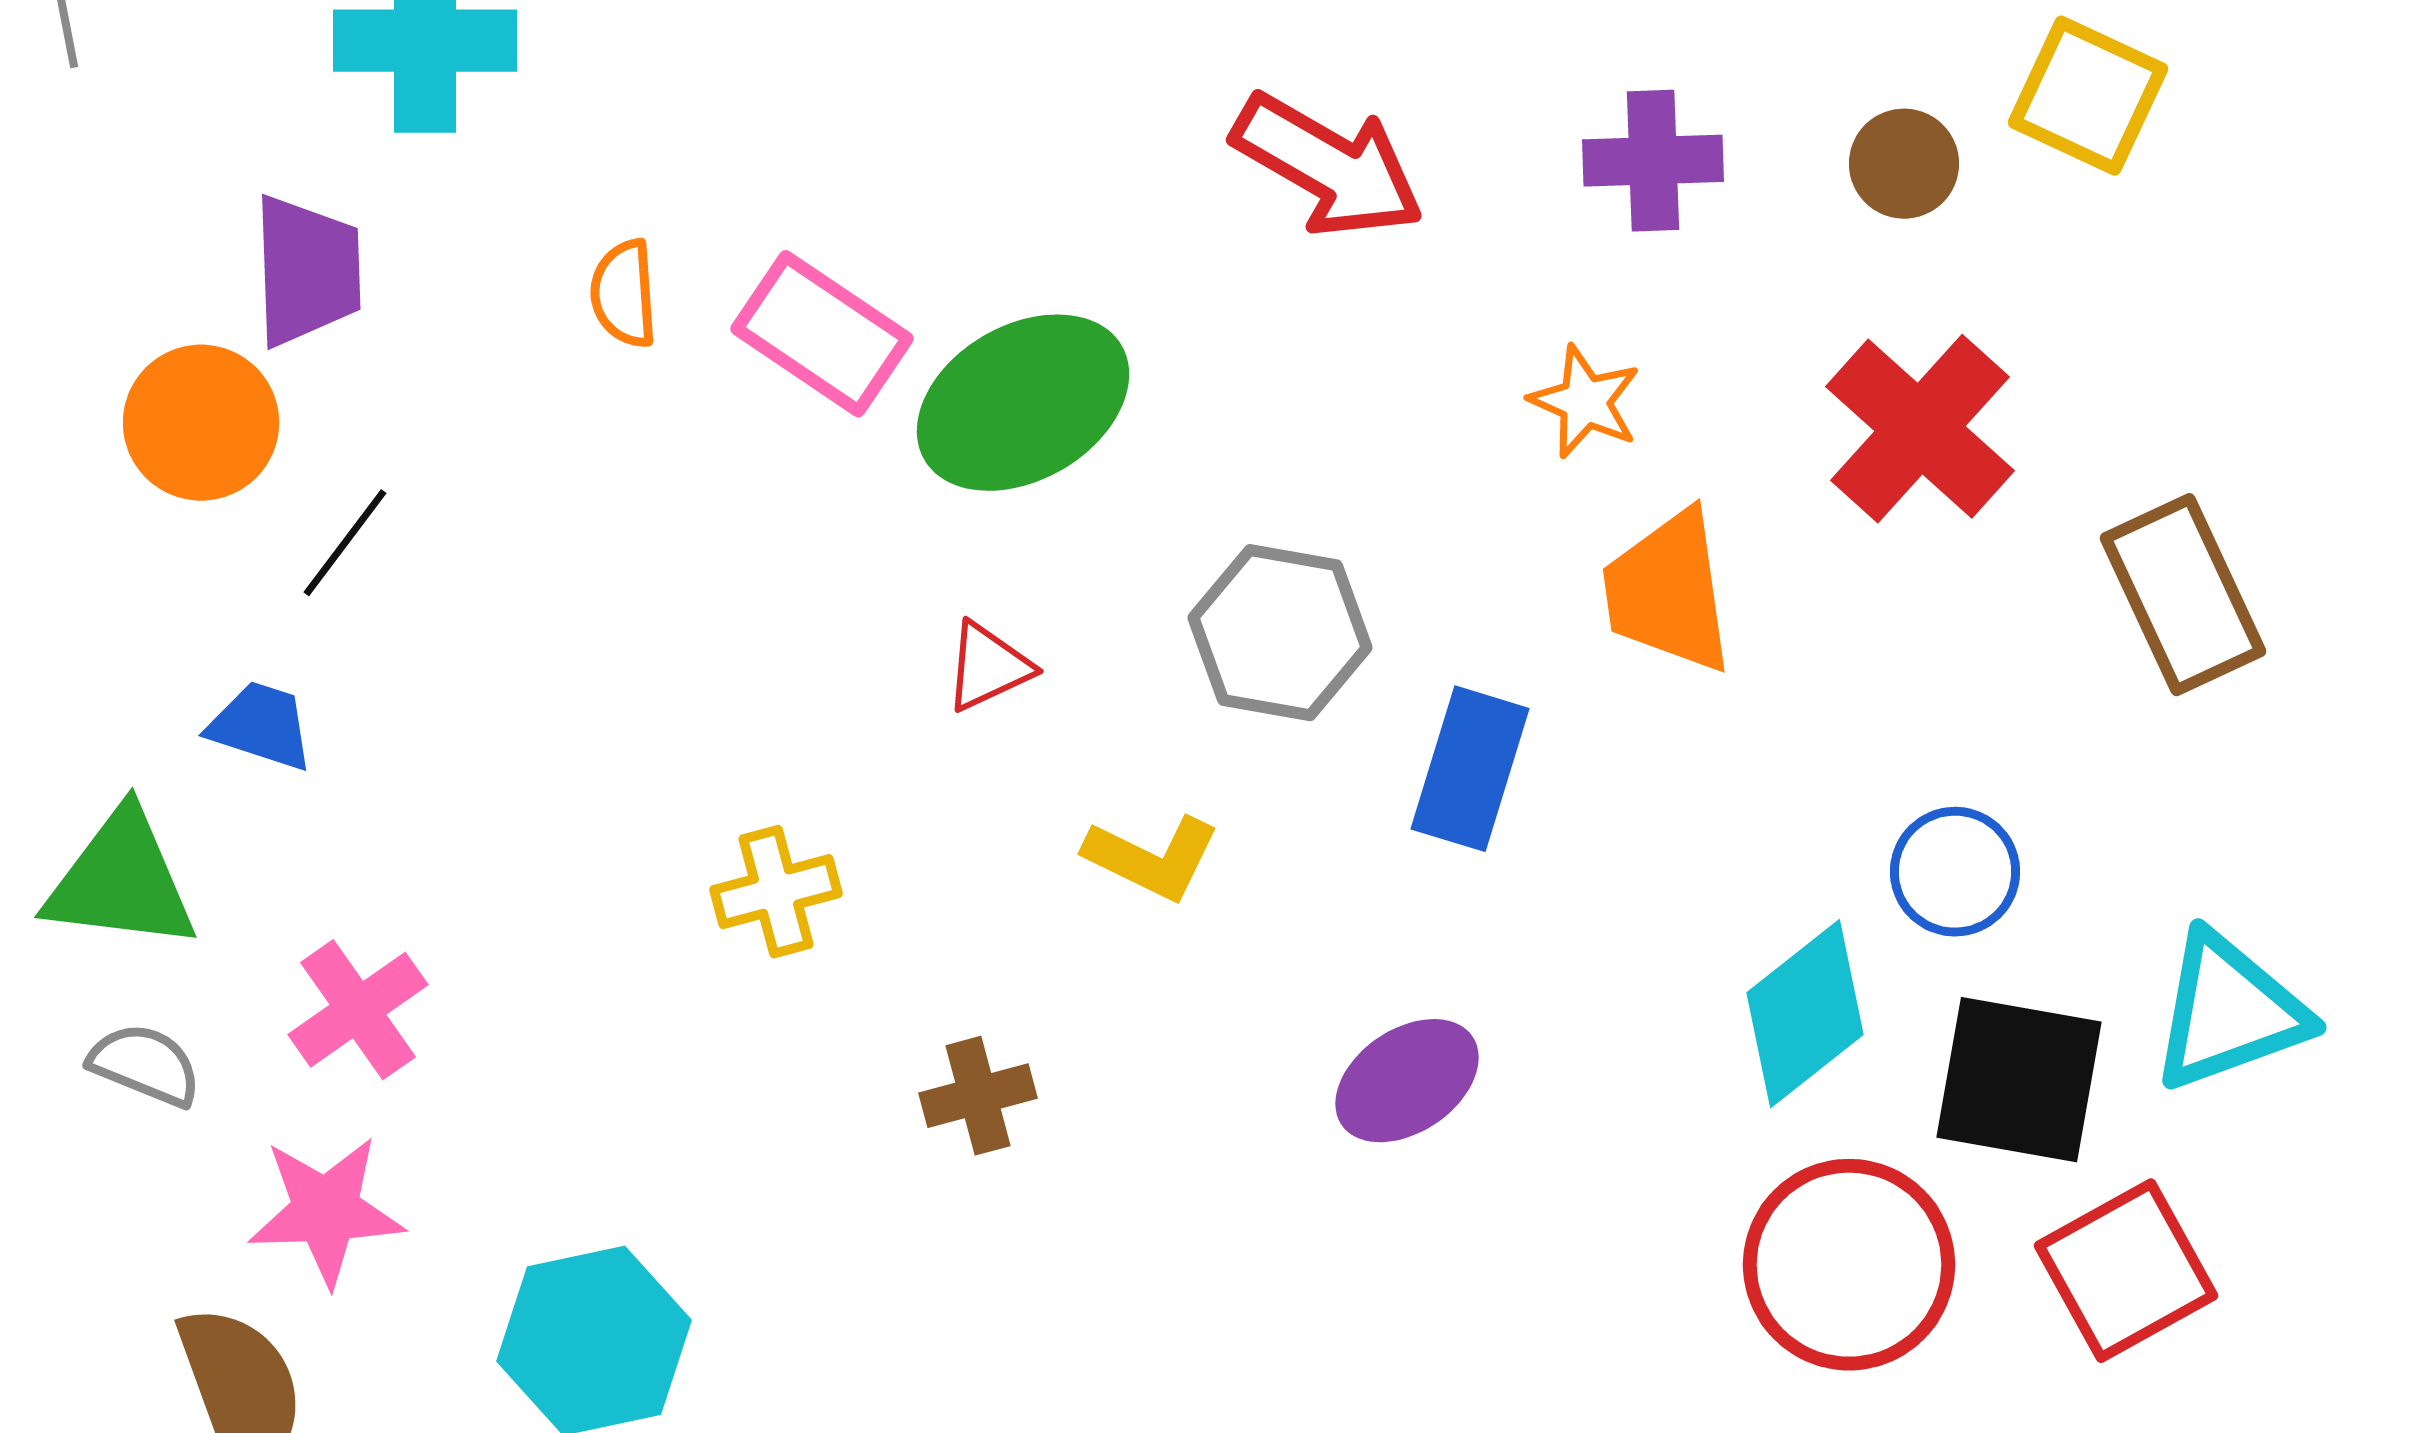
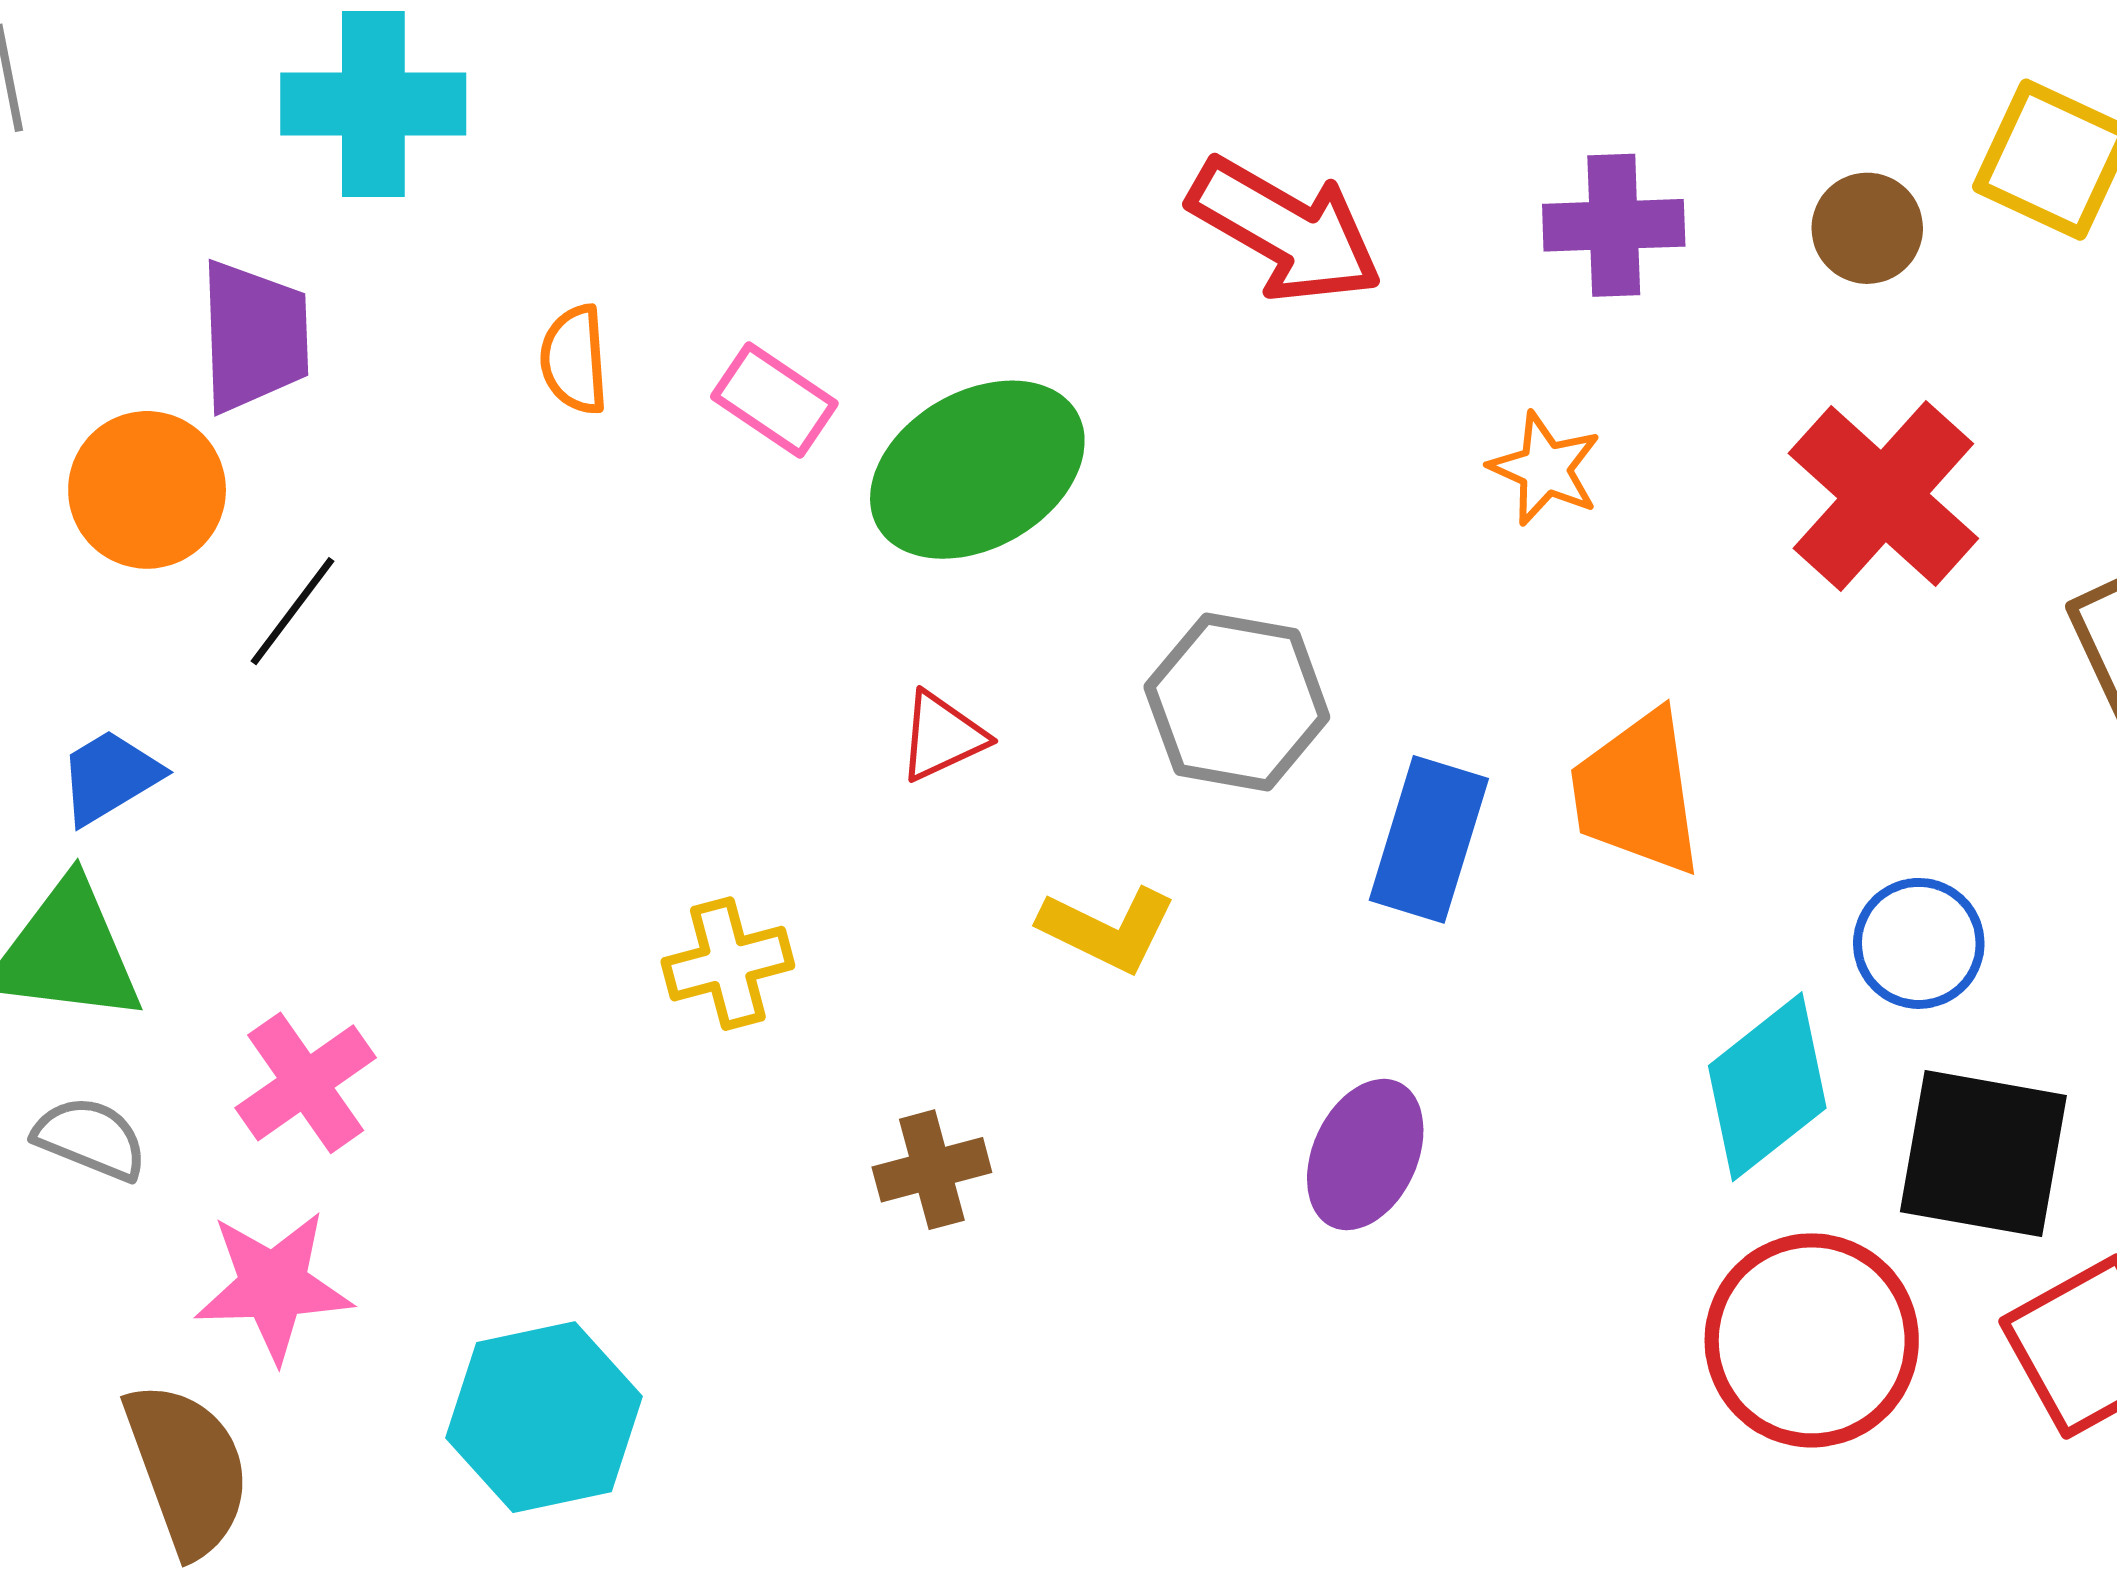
pink rectangle: (822, 334) -> (774, 400), size x0.7
orange trapezoid: (1668, 592) -> (1637, 793), moved
blue trapezoid: (261, 726) -> (110, 777), moved, turned -49
purple ellipse: (1407, 1081) -> (1365, 1155), turned -31

